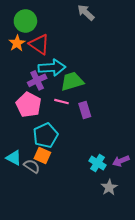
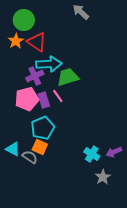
pink line: (61, 102) -> (58, 96), turned 40
pink pentagon: (29, 105) -> (27, 99), turned 30
purple rectangle: (85, 110) -> (44, 100), moved

